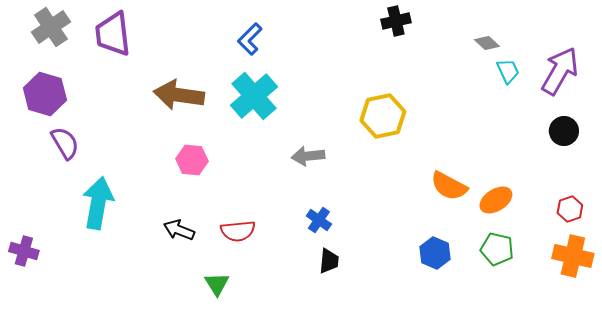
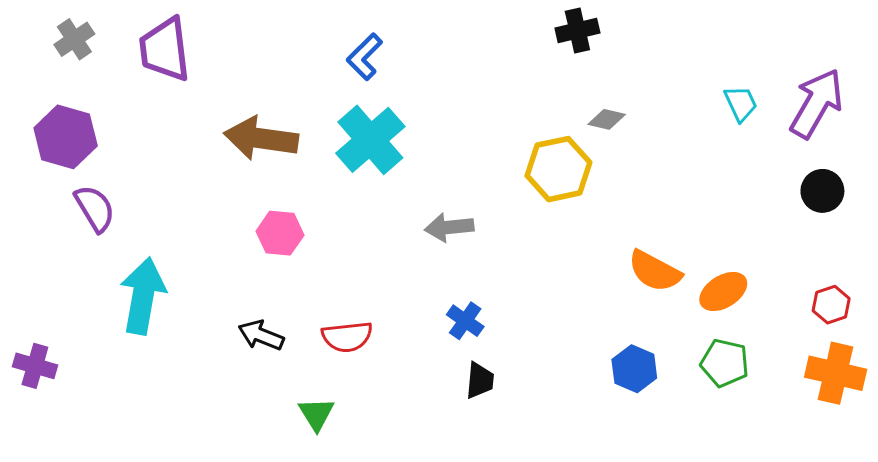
gray cross: (51, 27) -> (74, 39), size x0.7
gray diamond: (487, 43) -> (607, 119), moved, turned -30

